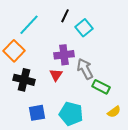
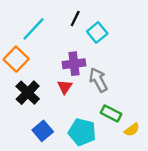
black cross: (24, 80) -> (28, 93), turned 30
green rectangle: (101, 87) -> (111, 113), moved
blue square: (37, 113) -> (43, 131), turned -30

